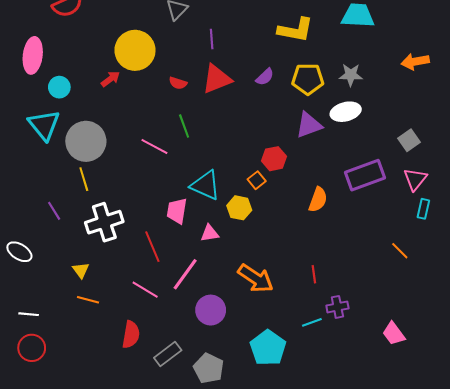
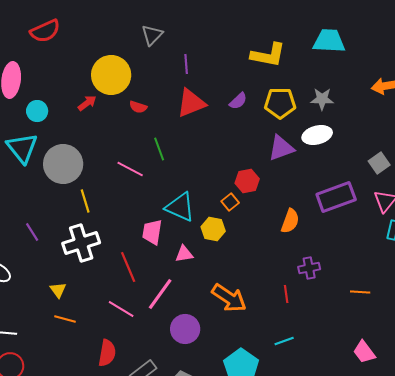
red semicircle: (178, 83) -> (138, 107), moved
yellow line: (84, 179) -> (85, 201), moved
orange line: (400, 251) -> (360, 292), moved, turned -42
purple cross: (337, 307) -> (309, 268), moved

